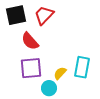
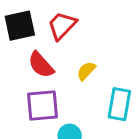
yellow semicircle: (60, 73) -> (86, 71), moved

